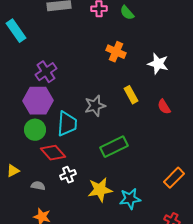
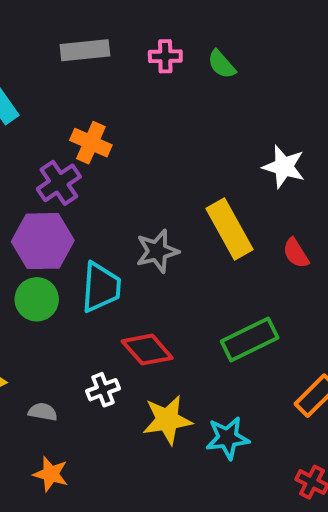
orange cross: (116, 52) -> (91, 143), moved
yellow rectangle: (131, 95) -> (230, 229), size x1.6
green rectangle: (114, 147) -> (250, 339), moved
red diamond: (53, 153) -> (147, 350), moved

